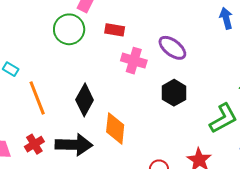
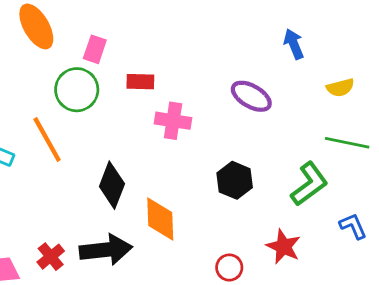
purple ellipse: (172, 48) -> (251, 96), moved
black hexagon: (174, 93) -> (235, 180), moved
orange line: (37, 98) -> (47, 140), moved

